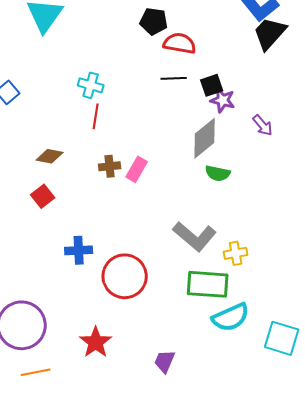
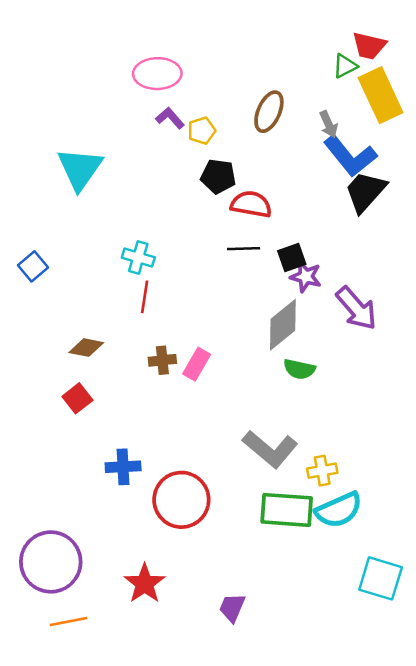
purple arrow: (263, 125) -> (356, 308), size x1.6
cyan semicircle: (231, 317) -> (339, 510), moved

